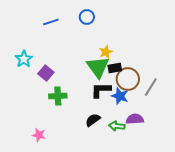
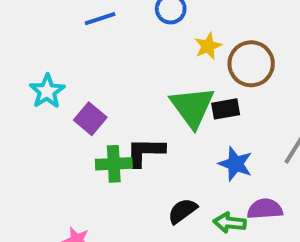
yellow star: (106, 52) -> (208, 46), moved
brown circle: (128, 79) -> (251, 64), moved
black L-shape: (101, 90) -> (145, 152), moved

